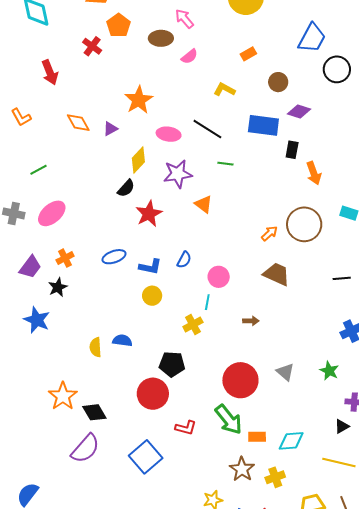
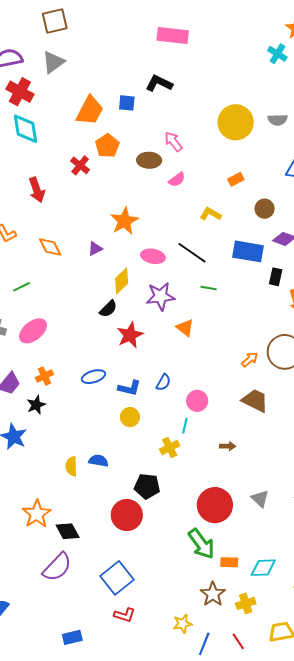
orange diamond: (78, 123) -> (50, 247), moved
red L-shape: (186, 428) -> (125, 615), moved

